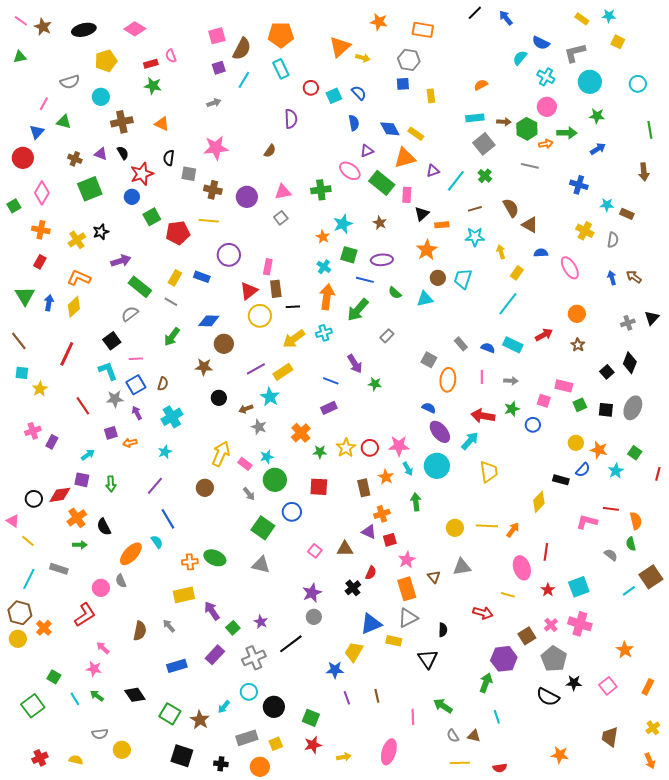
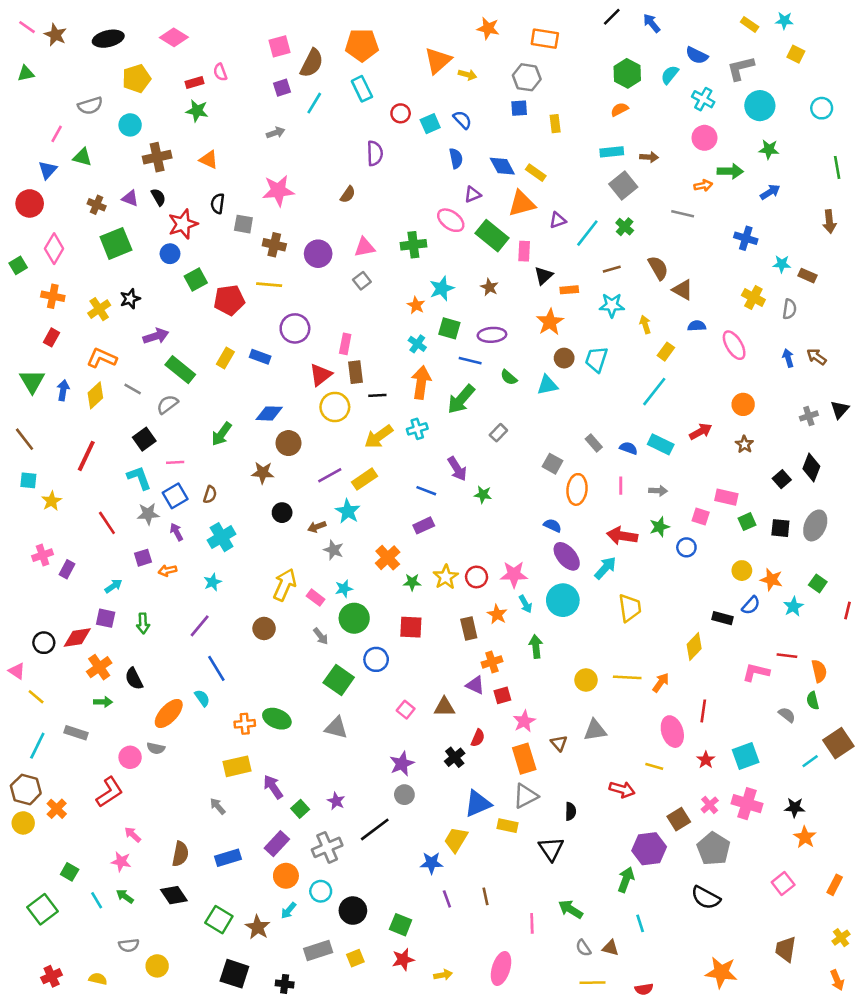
green hexagon: (527, 129) -> (627, 73), moved
gray line: (171, 302) -> (133, 389), moved
gray semicircle: (121, 581) -> (156, 748), turned -56
brown semicircle: (140, 631) -> (180, 854), moved
black star: (574, 683) -> (795, 808), moved
orange star: (560, 755) -> (721, 972), size x1.4
orange circle: (260, 767) -> (286, 876), moved

